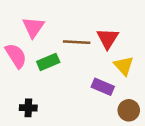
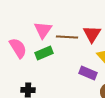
pink triangle: (33, 27) -> (43, 30), moved

